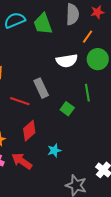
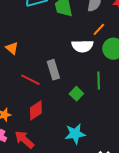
orange line: (88, 37) -> (99, 29), moved
cyan star: (54, 150) -> (75, 134), moved, size x1.5

